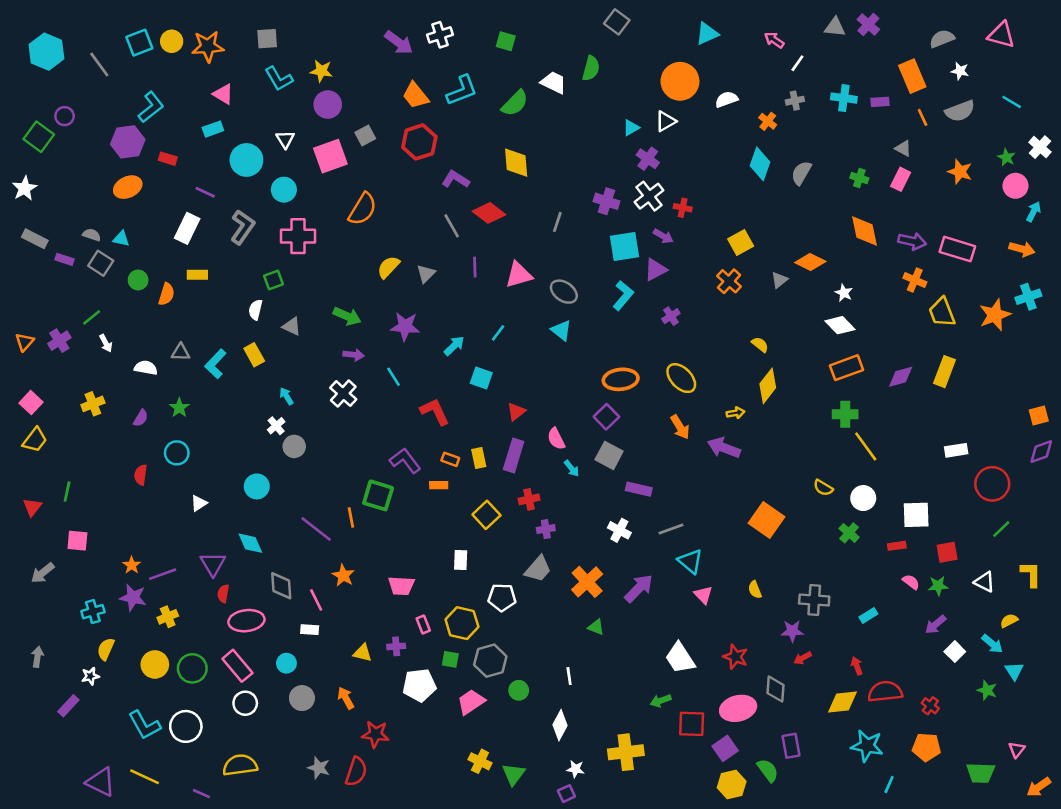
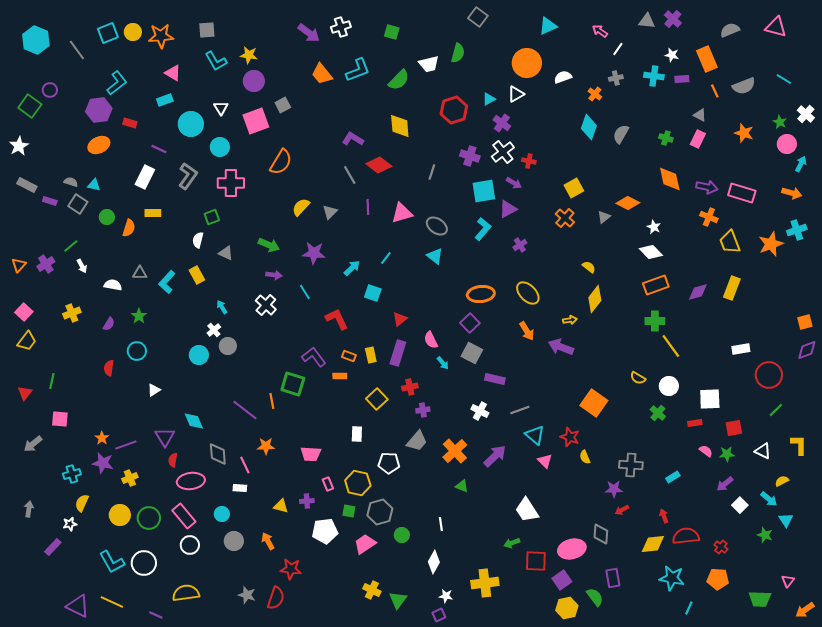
white star: (960, 71) -> (672, 55), moved
white trapezoid: (554, 83) -> (429, 64), turned 140
red hexagon: (419, 142) -> (454, 110), moved
cyan circle: (257, 486) -> (199, 355), moved
orange star: (343, 575) -> (266, 446), turned -30
red star: (735, 657) -> (570, 437), moved

